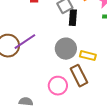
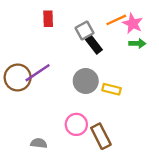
black rectangle: (73, 18) -> (94, 45), turned -42
brown rectangle: (79, 76) -> (101, 136), moved

